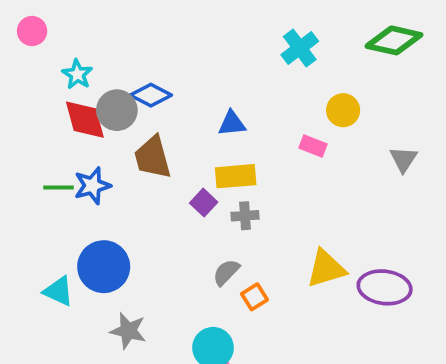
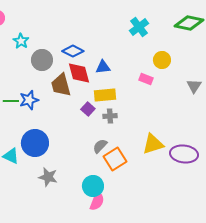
blue diamond: (151, 95) -> (73, 51), moved
red diamond: (85, 120) -> (79, 73), moved
orange square: (254, 297) -> (115, 159), size x1.6

